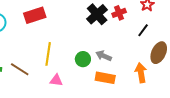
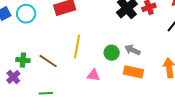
pink triangle: (56, 80) -> (93, 75), moved

